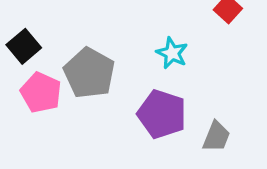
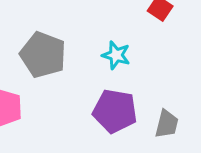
gray pentagon: (89, 73) -> (43, 55), moved

